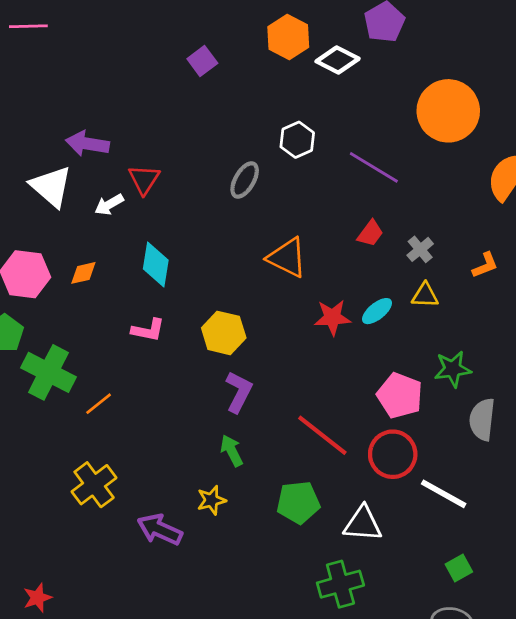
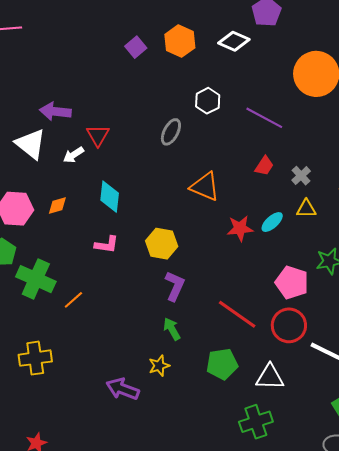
orange hexagon: (288, 37) -> (180, 41), moved
yellow cross: (94, 485) -> (35, 358), moved, turned 32

